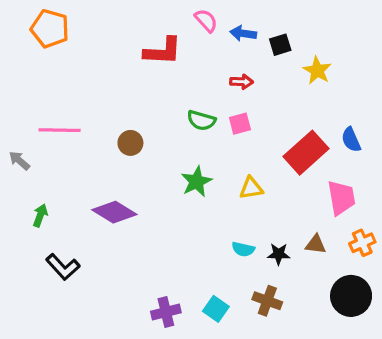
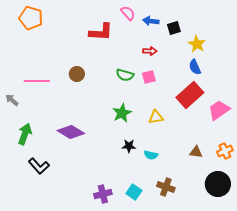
blue semicircle: (351, 140) -> (195, 67), moved
brown circle: (130, 143) -> (77, 74), moved
pink trapezoid: (341, 198) -> (219, 110), moved, turned -115
green arrow: (40, 215) -> (25, 134), size x1.5
black star: (279, 254) -> (129, 146), moved

